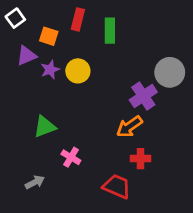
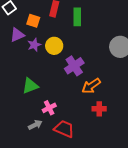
purple cross: (143, 96) -> (74, 66), moved
pink cross: (71, 157) -> (49, 108), turned 32
gray arrow: (35, 182) -> (35, 125), moved
red trapezoid: (117, 186) -> (64, 129), moved

